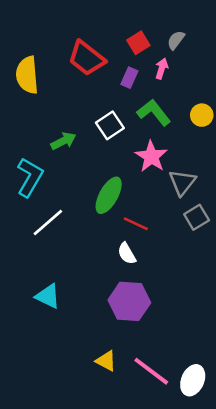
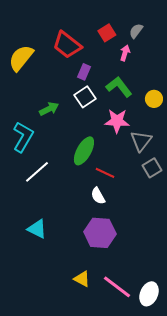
yellow semicircle: (27, 75) -> (21, 58), turned 44
purple rectangle: (129, 78) -> (84, 72), moved
yellow circle: (202, 115) -> (154, 99), moved
pink star: (151, 156) -> (117, 121), turned -30

